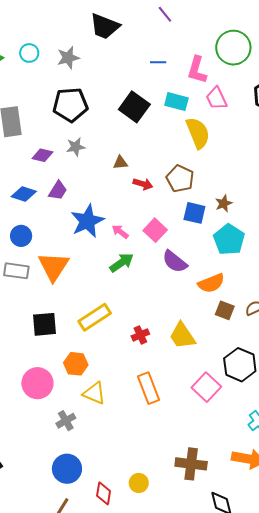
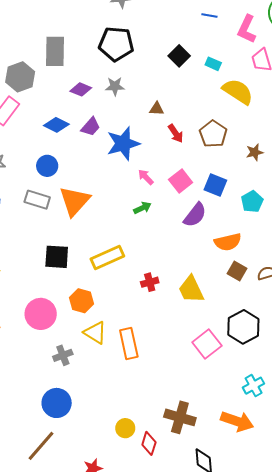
cyan rectangle: (176, 102) -> (213, 64), moved, size x0.7
black square: (134, 107) -> (179, 56), size x0.7
yellow semicircle: (198, 133) -> (238, 92), turned -44
red arrow: (143, 184) -> (176, 133), turned 30
brown star: (224, 203) -> (255, 152), moved
blue square: (194, 213) -> (215, 185), moved
blue star: (87, 221) -> (123, 144), moved
cyan pentagon: (229, 240) -> (252, 202), size x0.7
purple semicircle: (175, 262) -> (195, 215), turned -100
green arrow: (122, 263) -> (142, 208), size x0.7
orange rectangle: (148, 388) -> (129, 344), moved
red diamond: (104, 493) -> (149, 443), moved

